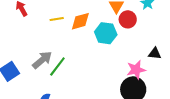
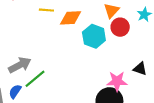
gray arrow: (42, 60) -> (20, 65), moved
green line: (57, 67) -> (35, 79), moved

